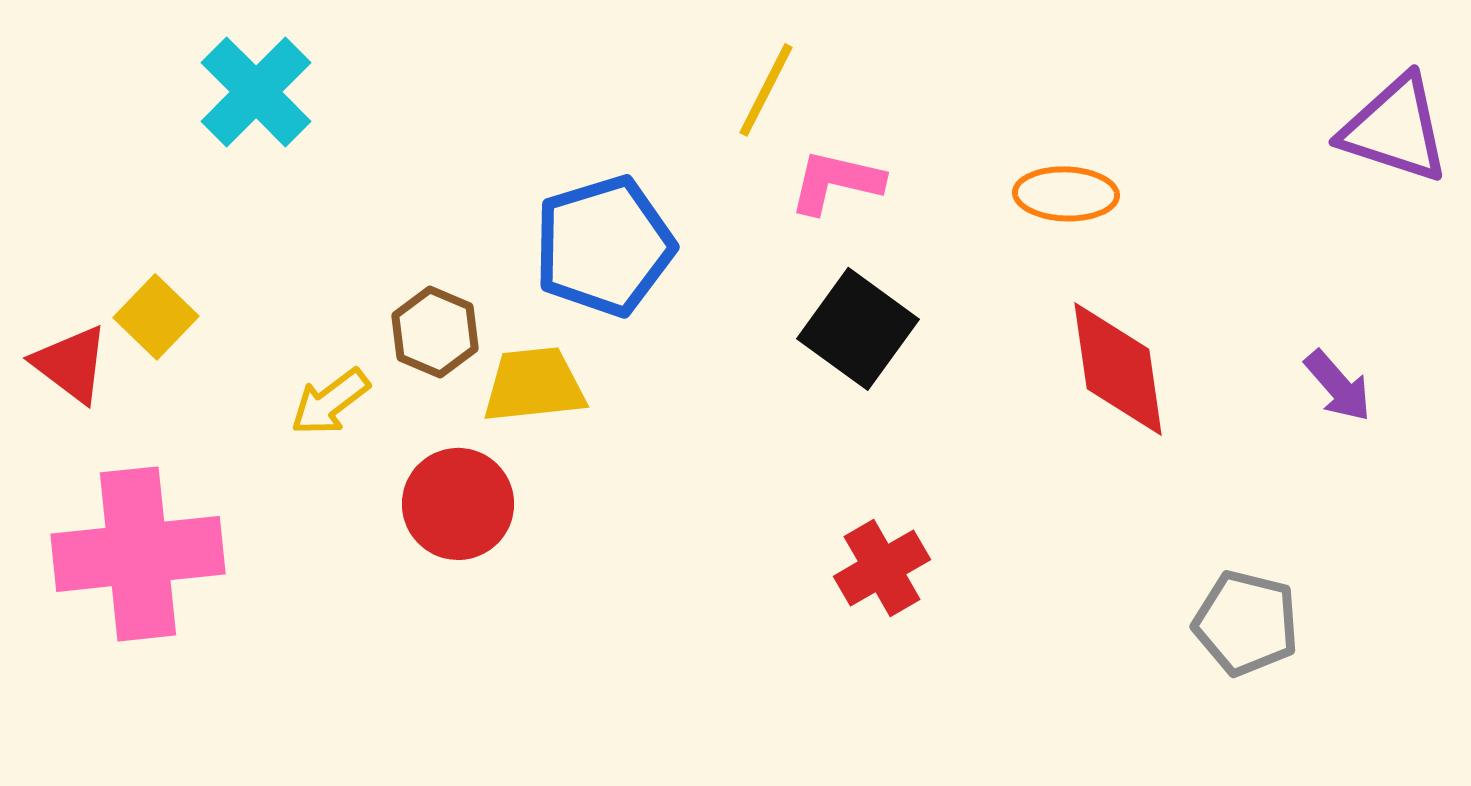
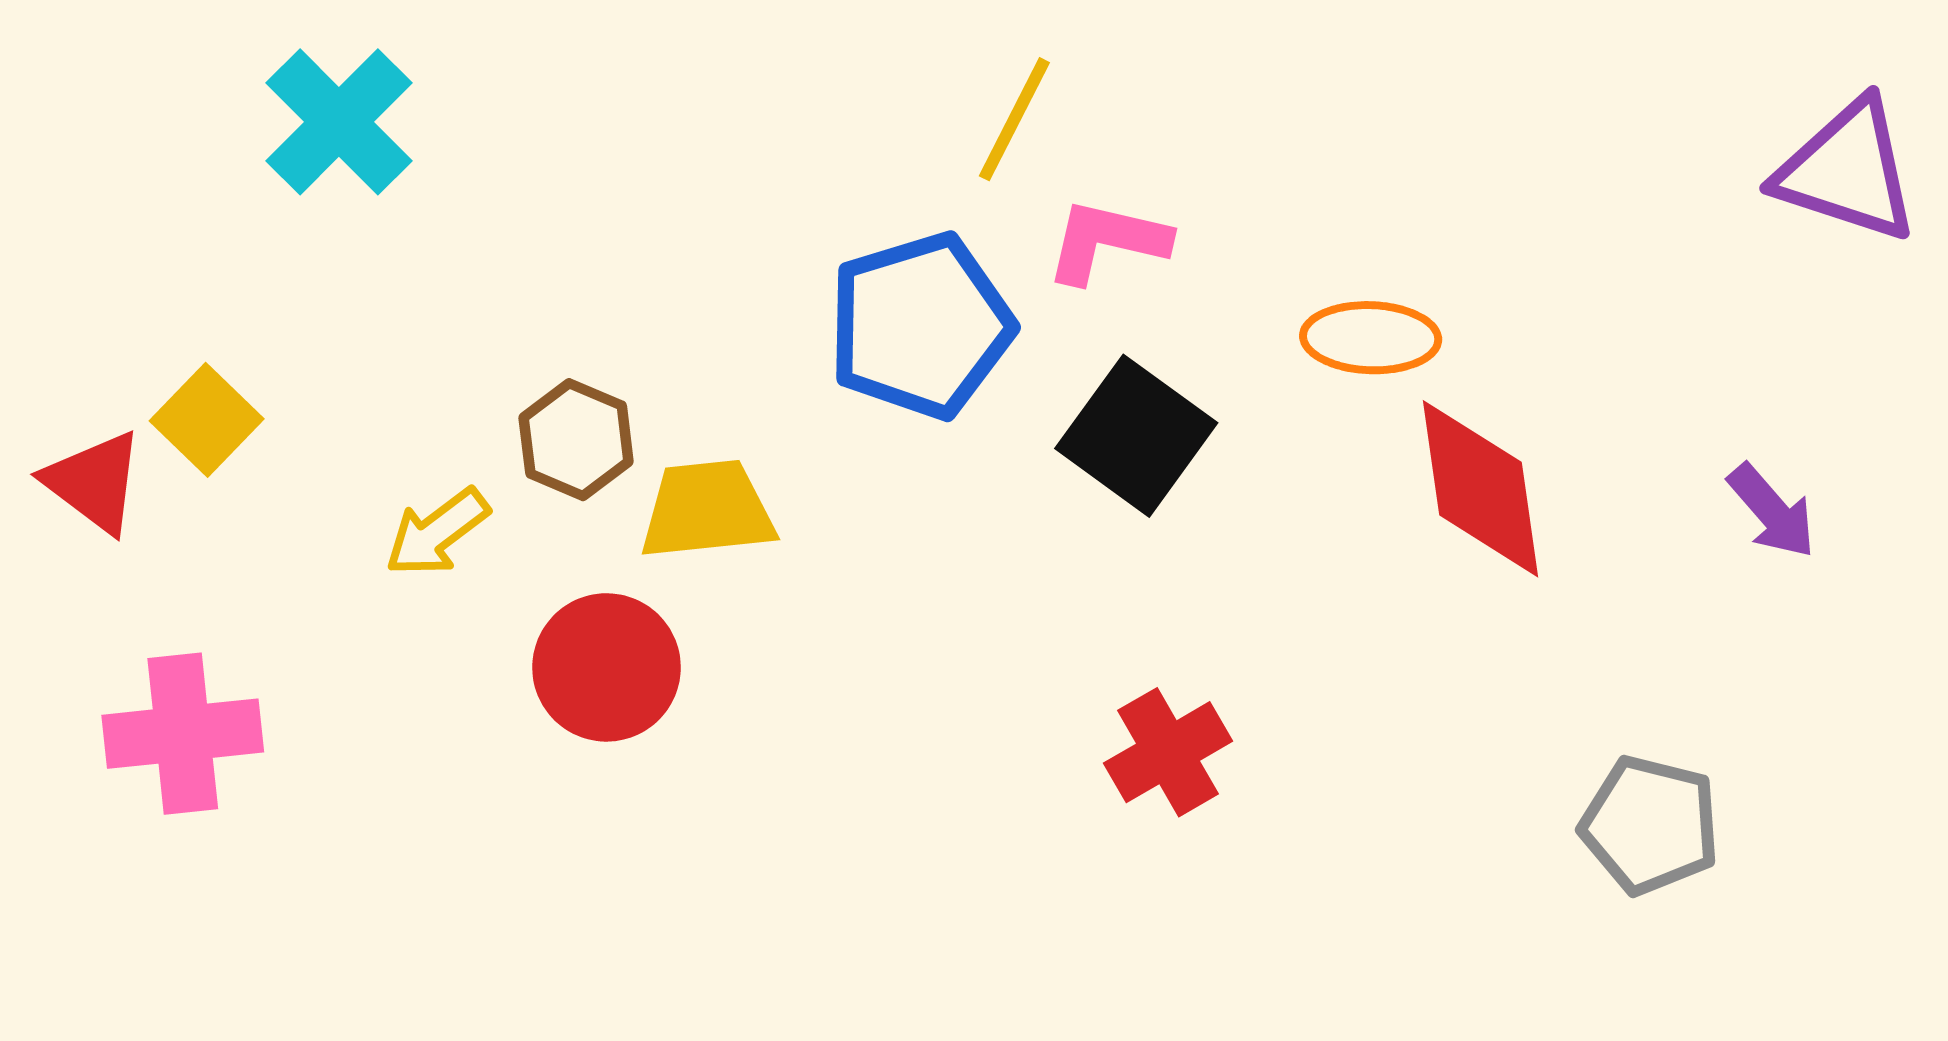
orange ellipse: (1066, 194) -> (1371, 338), moved
blue pentagon: (604, 246) -> (920, 326), moved
pink cross: (138, 554) -> (183, 734), size x0.7

